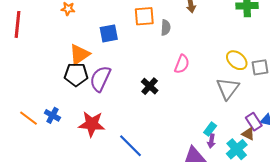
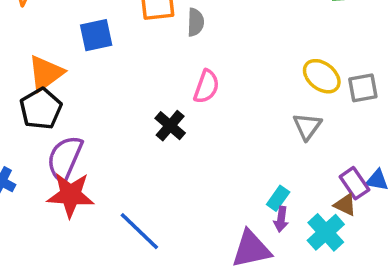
pink semicircle: (182, 64) -> (206, 87), moved
black pentagon: (76, 75) -> (41, 109), turned -30
purple semicircle: (100, 79) -> (65, 158), moved
gray triangle: (228, 89) -> (307, 126), size x0.7

